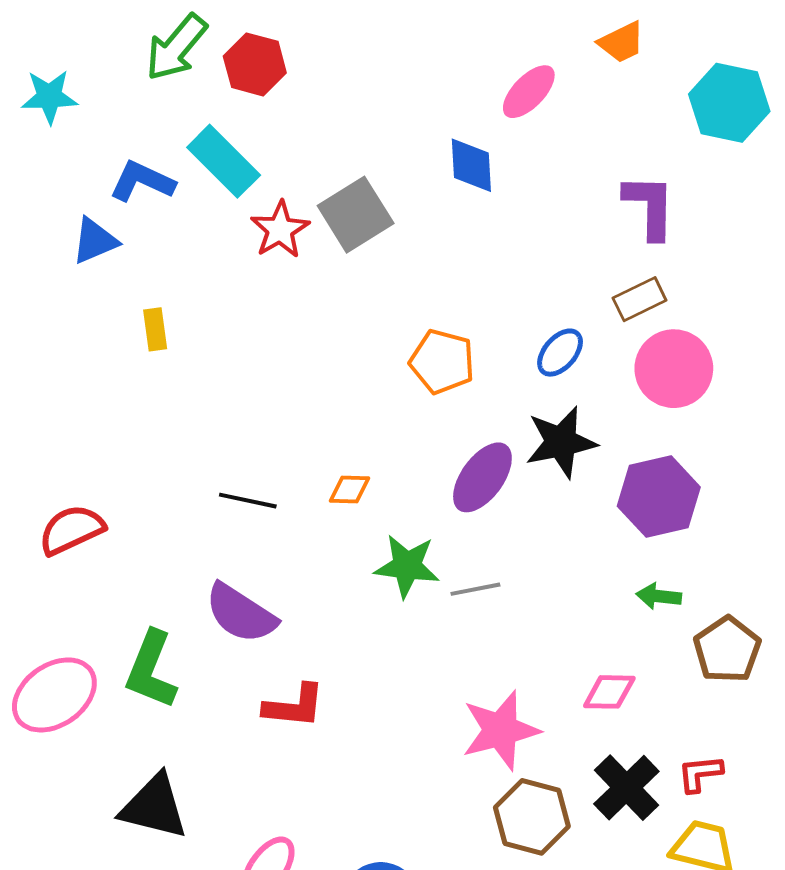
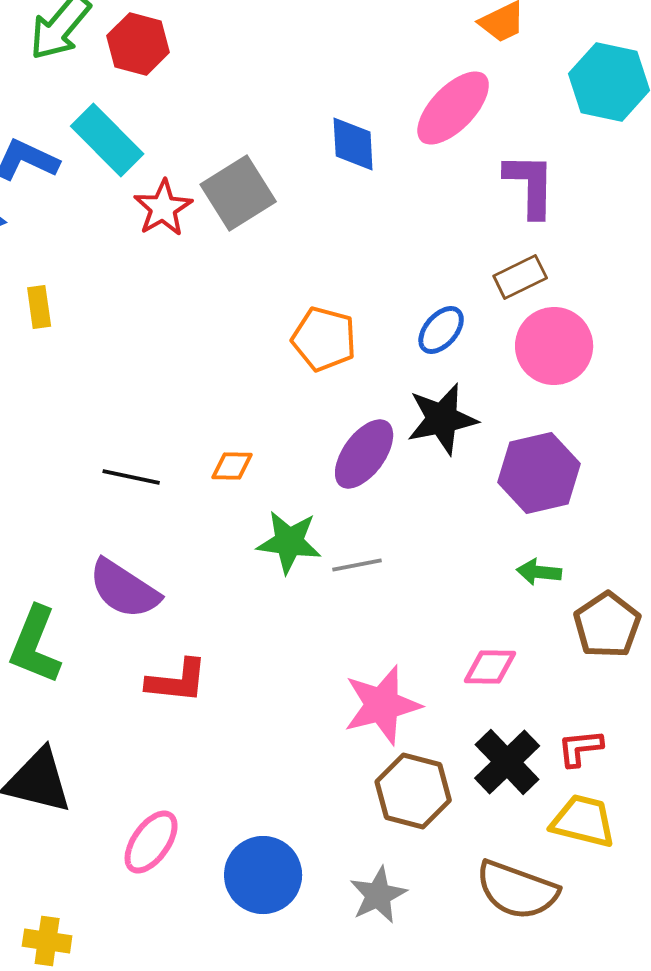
pink ellipse: (529, 92) -> (453, 108), moved, size x1.4

